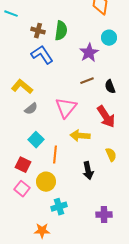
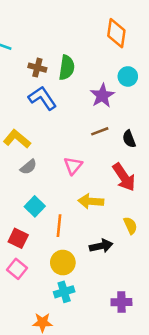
pink triangle: (66, 108) -> (73, 166), size x0.7
black arrow: (88, 171) -> (101, 246), turned -90
yellow circle: (46, 182) -> (63, 263), moved

